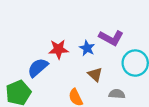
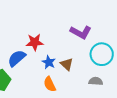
blue star: (87, 48) -> (49, 62), moved
gray semicircle: (117, 94) -> (96, 81), moved

